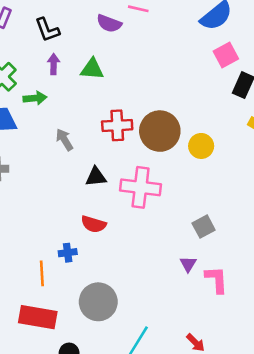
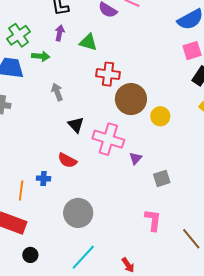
red cross: (117, 125) -> (108, 74), moved
black triangle: (96, 177) -> (76, 125), turned 42
gray square: (204, 227) -> (162, 178), moved
purple triangle: (188, 264) -> (135, 158), moved
gray circle: (98, 302) -> (78, 213), moved

